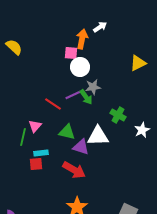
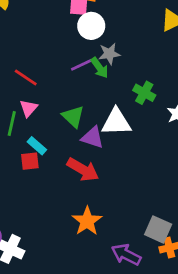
red line: (53, 104) -> (26, 77), moved
green triangle: (67, 132) -> (73, 117), turned 30
cyan rectangle: (41, 153) -> (37, 146), turned 48

